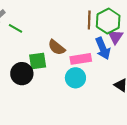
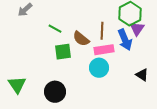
brown line: (89, 20) -> (102, 31), moved
green line: (16, 28) -> (55, 29), moved
black circle: (22, 74) -> (55, 92), moved

